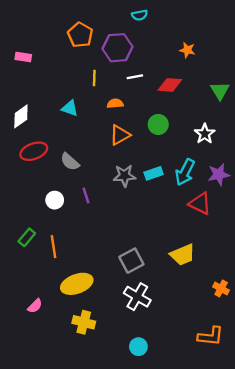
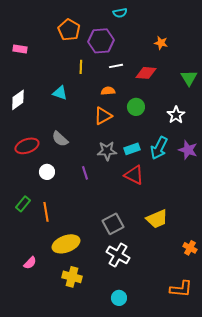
orange semicircle: (115, 104) -> (108, 91), moved
red ellipse: (34, 151) -> (27, 146), moved
purple star: (219, 174) -> (188, 150), turned 30
purple line: (86, 195) -> (85, 173), moved
red triangle: (200, 204) -> (134, 175), moved

